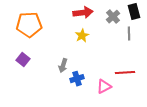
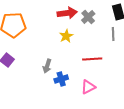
gray cross: (113, 17) -> (88, 17), moved
red line: (125, 73) -> (92, 59), moved

